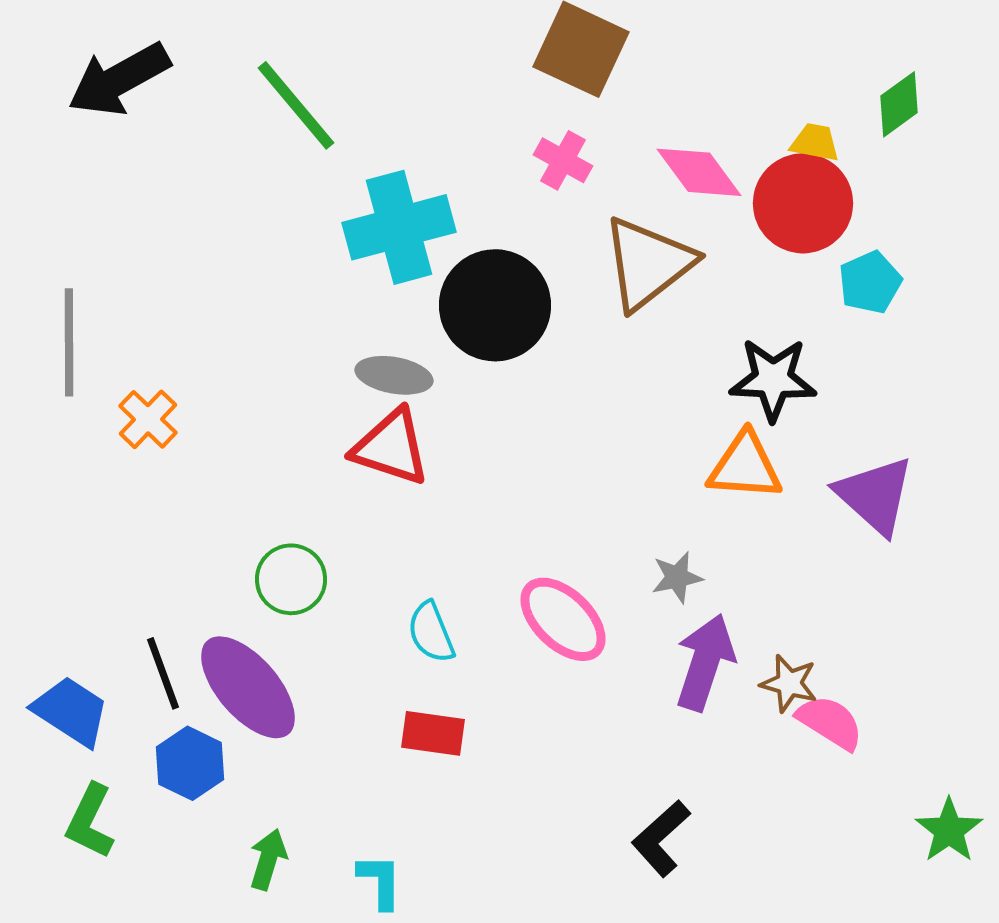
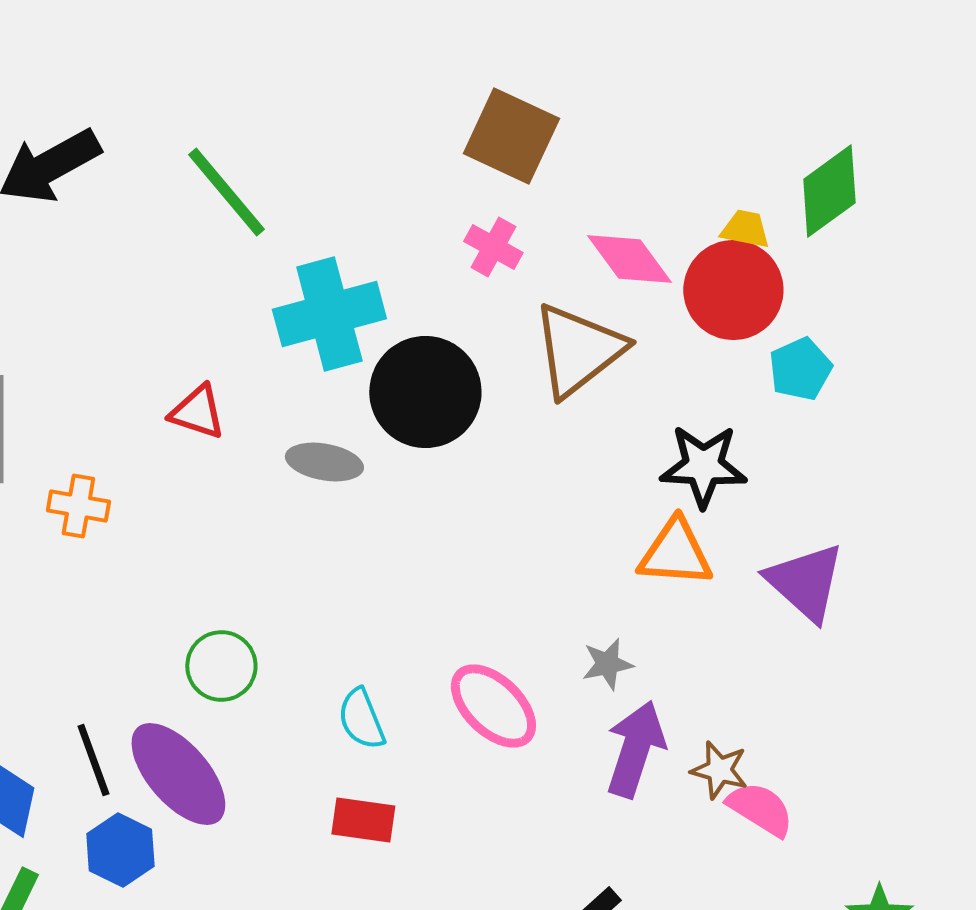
green diamond: (899, 104) -> (829, 191), size x1.4
orange cross: (148, 419) -> (78, 506), turned -34
red triangle: (391, 447) -> (197, 412), moved, size x0.7

